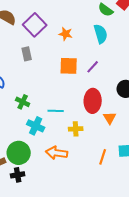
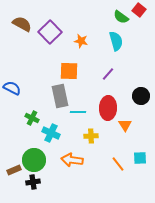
gray rectangle: (27, 54) -> (60, 96), moved, size x1.6
orange square: (69, 66) -> (69, 71), moved
green cross: (23, 102) -> (32, 118), moved
cyan line: (56, 111) -> (78, 112), moved
orange line: (103, 157) -> (118, 164), turned -56

